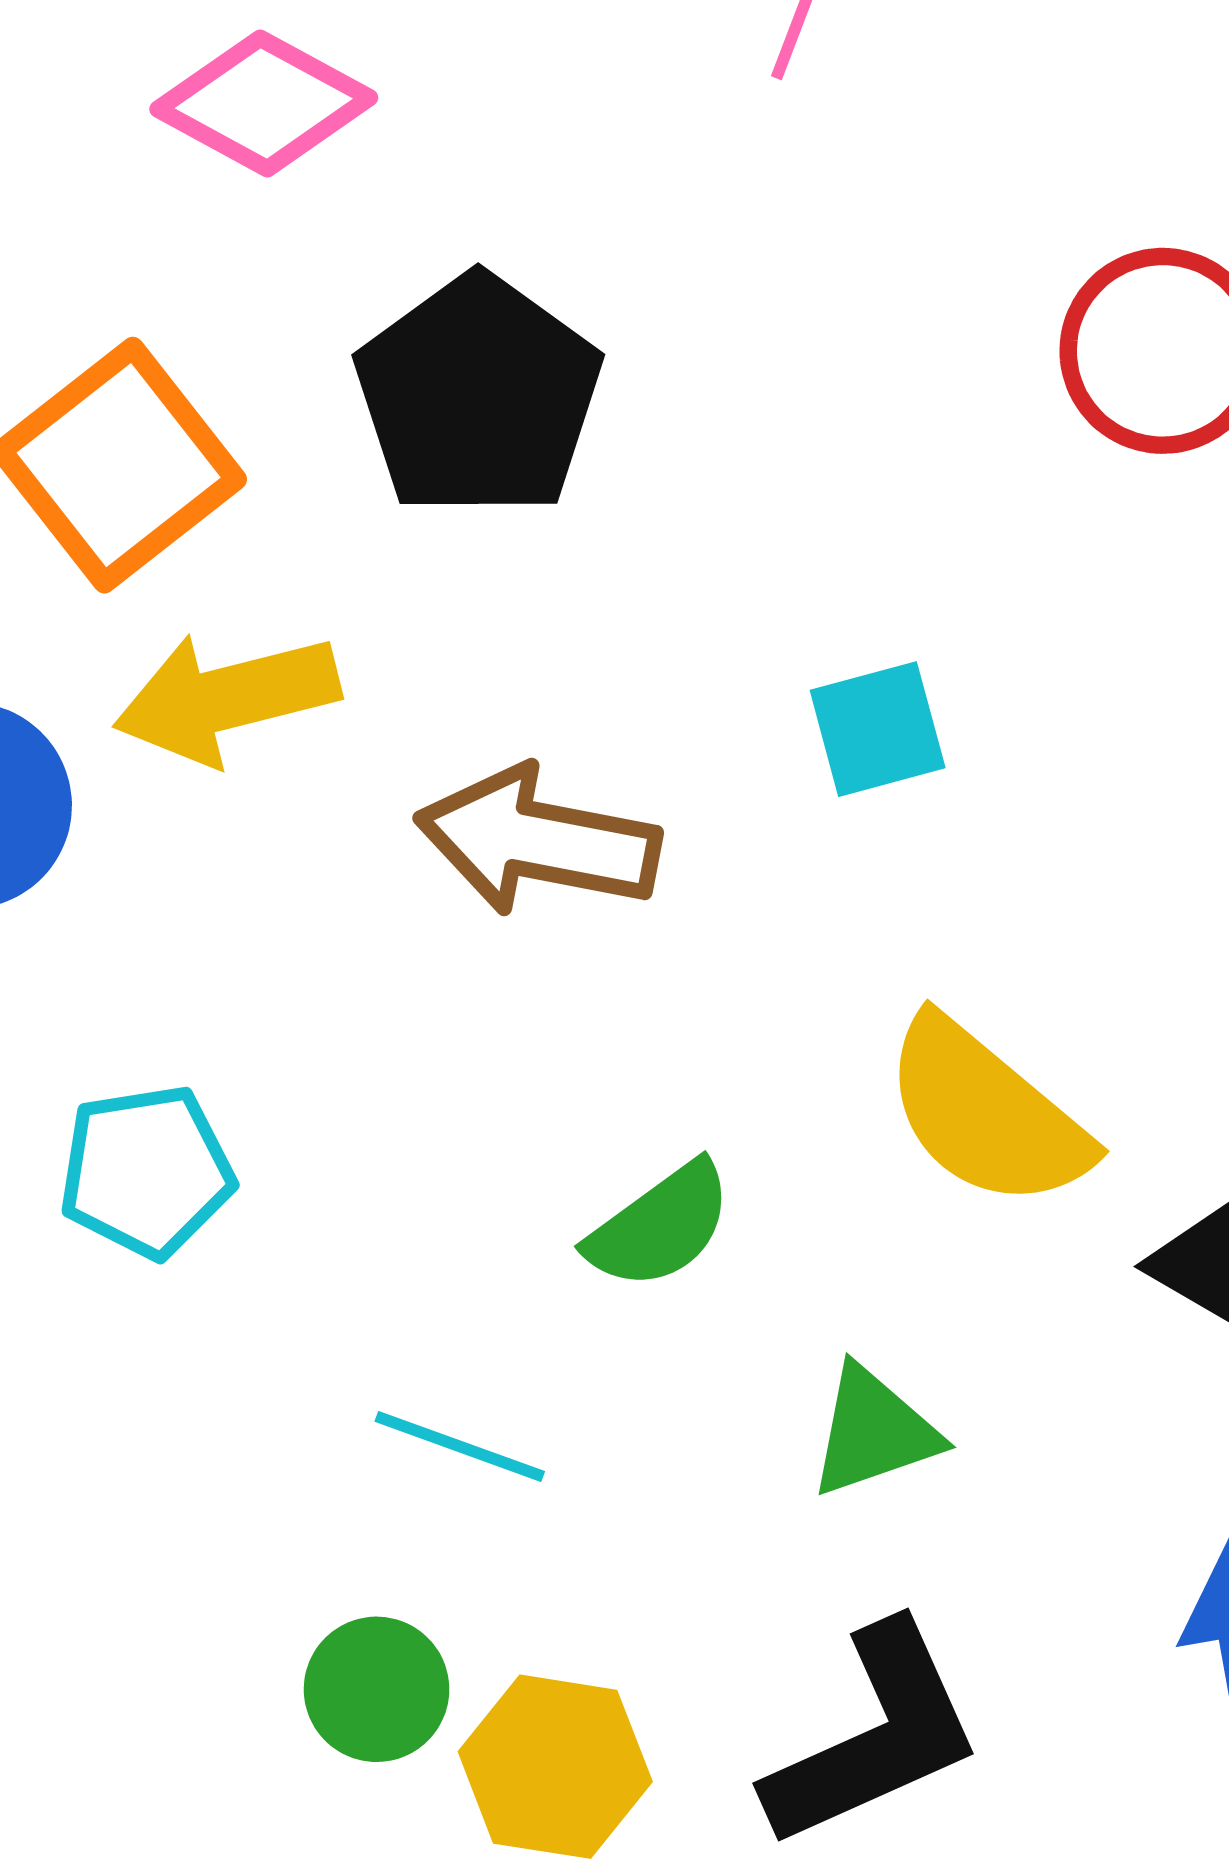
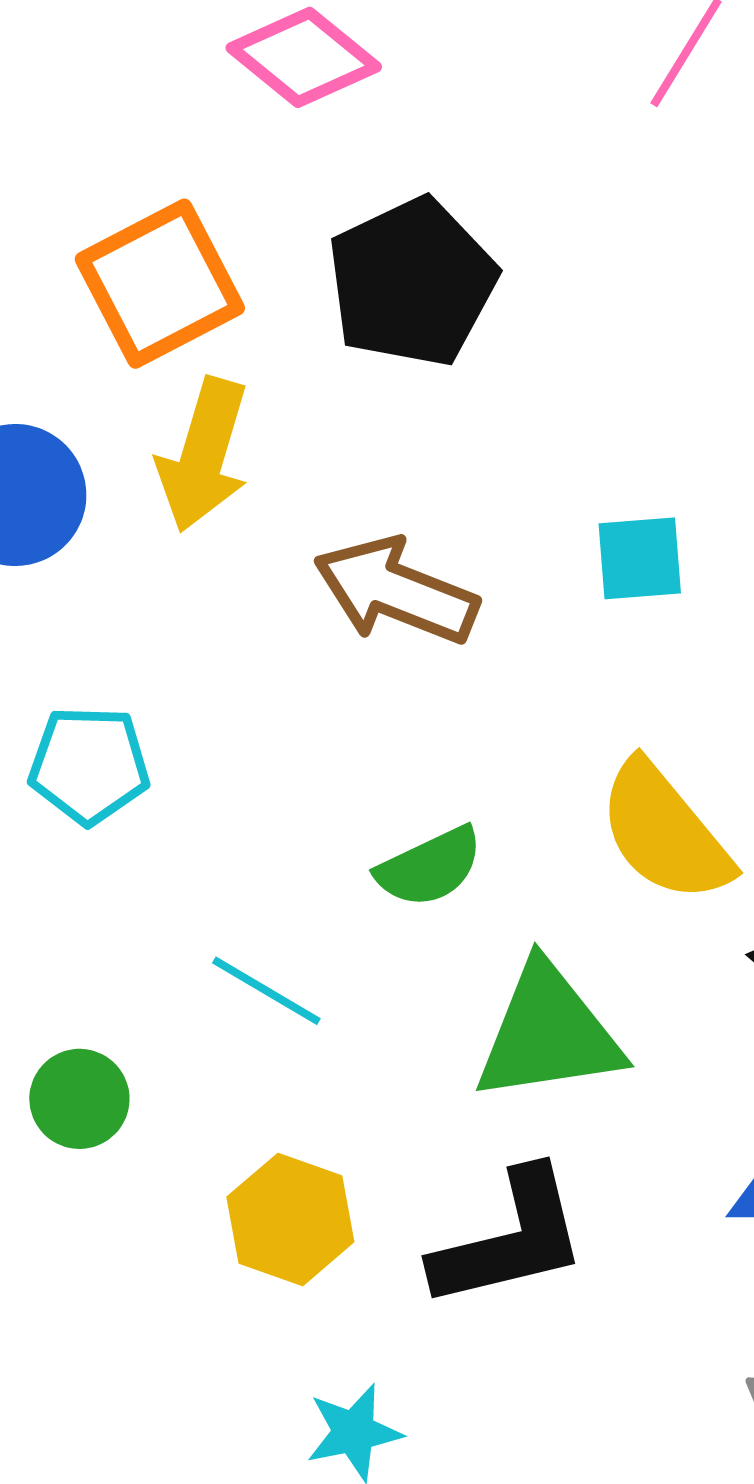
yellow arrow: (227, 698) -> (203, 455), turned -70
green triangle: (874, 1432) -> (548, 1033), size x1.6
green circle: (377, 1689) -> (79, 1099), moved

